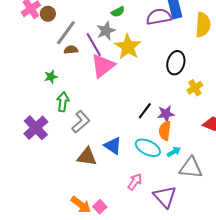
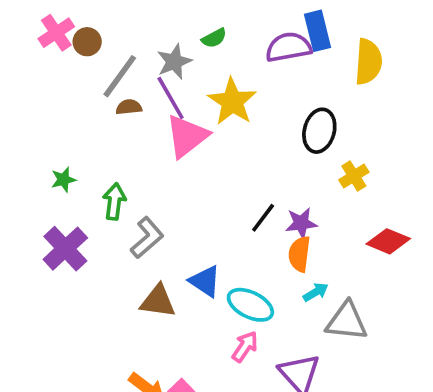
gray star: (106, 31) -> (174, 62), moved
green star: (51, 77) -> (64, 180), moved
cyan ellipse: (148, 148) -> (250, 305), moved

